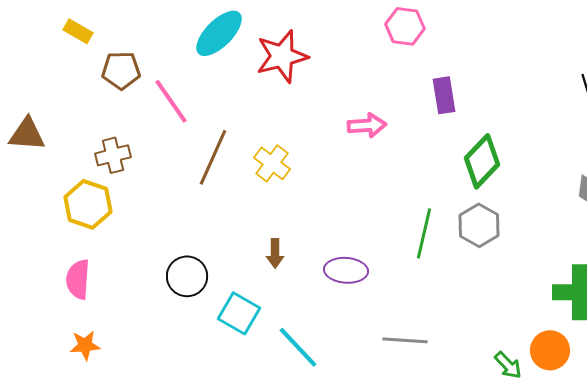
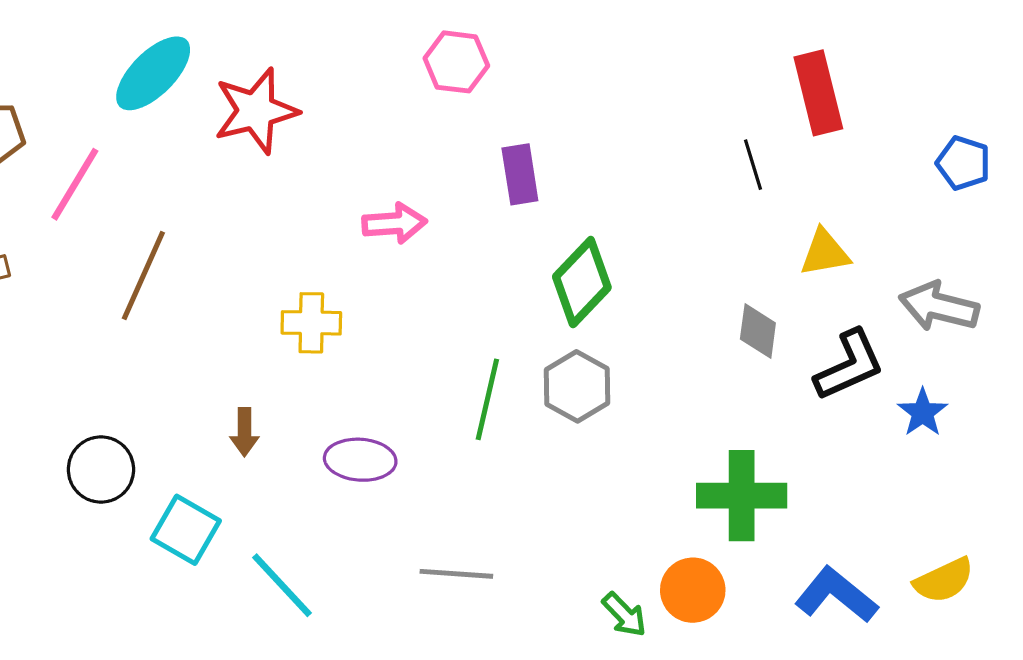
pink line: (171, 101) -> (75, 184), turned 66
yellow cross: (272, 163) -> (311, 323), moved, turned -36

